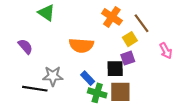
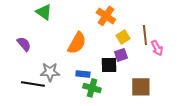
brown line: (142, 23) -> (145, 35), moved, turned 30
orange semicircle: (81, 45) -> (77, 43), turned -65
blue rectangle: (88, 78) -> (83, 74), turned -40
brown square: (120, 92) -> (141, 87), moved

